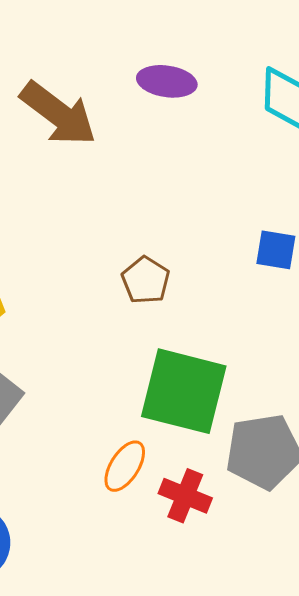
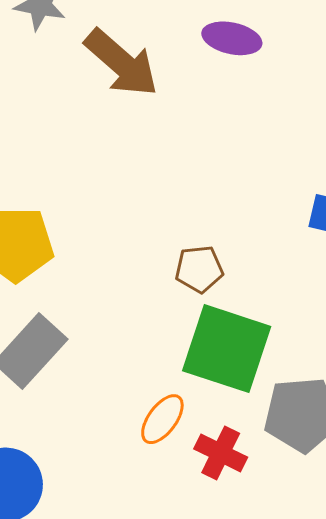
brown pentagon: (146, 280) -> (199, 269), moved, turned 30

